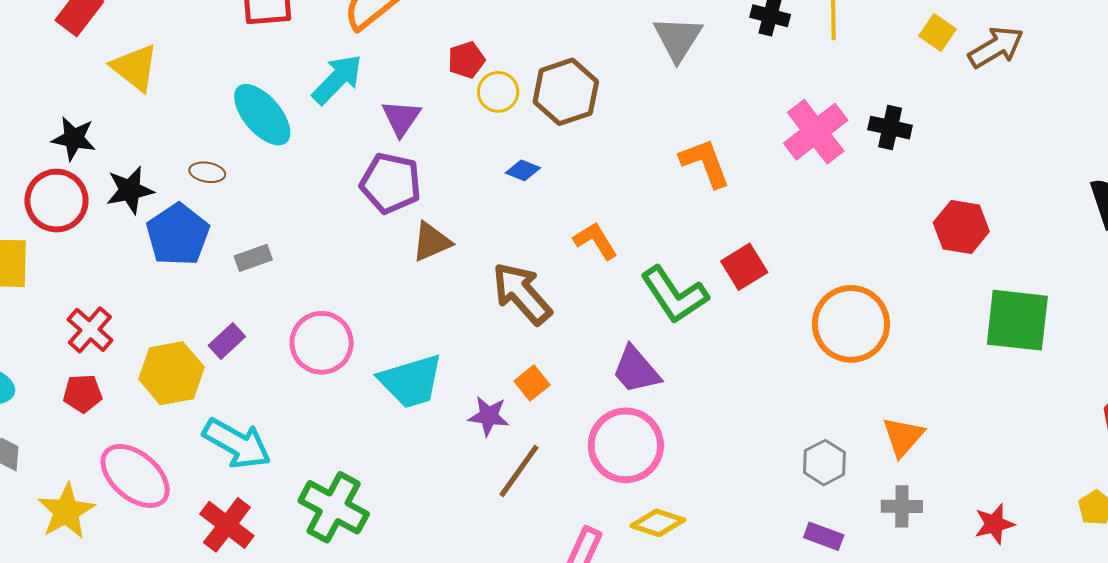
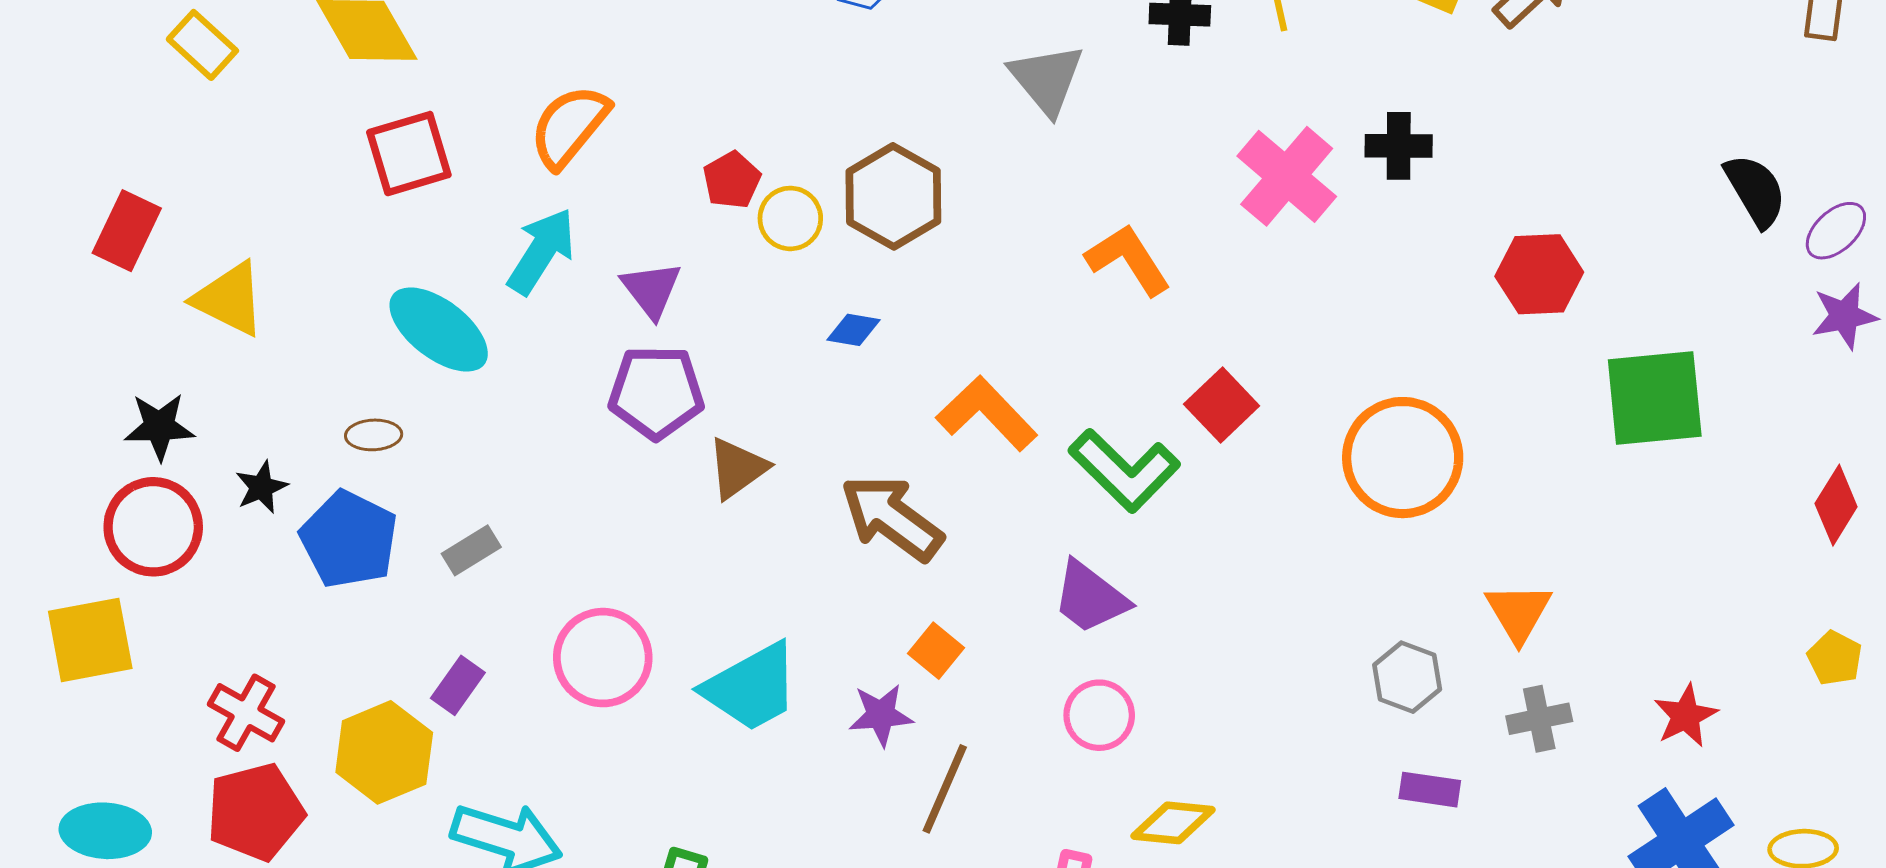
black star: (130, 190) -> (261, 487), size x0.7
orange L-shape: (595, 241) -> (987, 414), size x1.4
red pentagon: (83, 393) -> (255, 812), size x1.6
pink circle: (626, 445) -> (1099, 715), size x0.6

